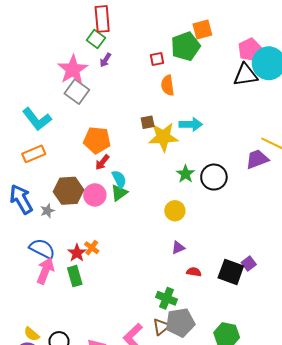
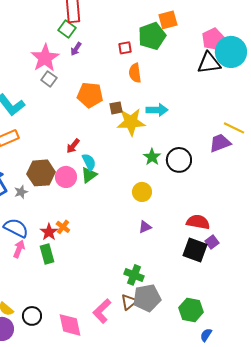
gray square: (77, 92) -> (49, 79), size x0.7
orange pentagon: (97, 140) -> (90, 95), moved
pink arrow: (45, 271) -> (19, 249), size x0.7
red semicircle: (194, 272) -> (198, 222), moved, size x1.6

